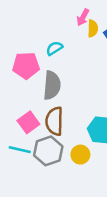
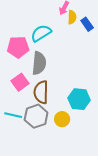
cyan semicircle: (54, 48) -> (41, 33), size x1.5
pink square: (28, 122) -> (20, 82), moved

